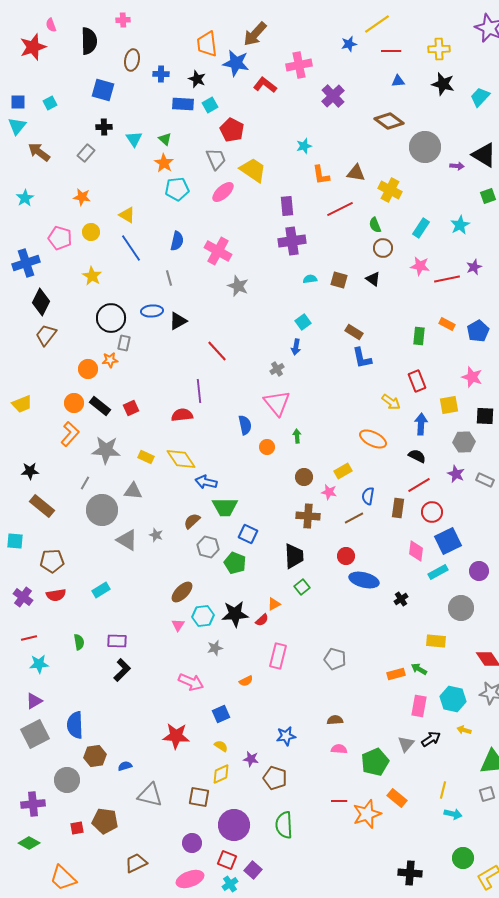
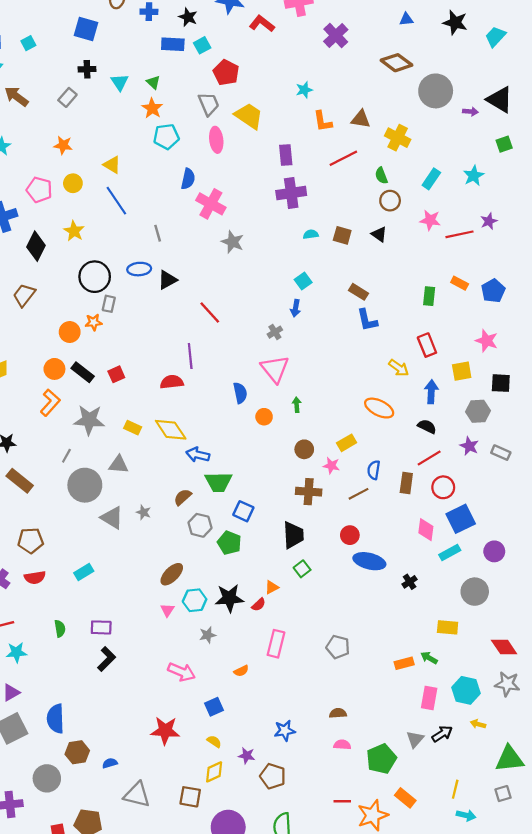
pink ellipse: (223, 192) -> (216, 140), turned -55
blue semicircle: (177, 241) -> (188, 179), moved
black diamond: (41, 302) -> (36, 246), moved

